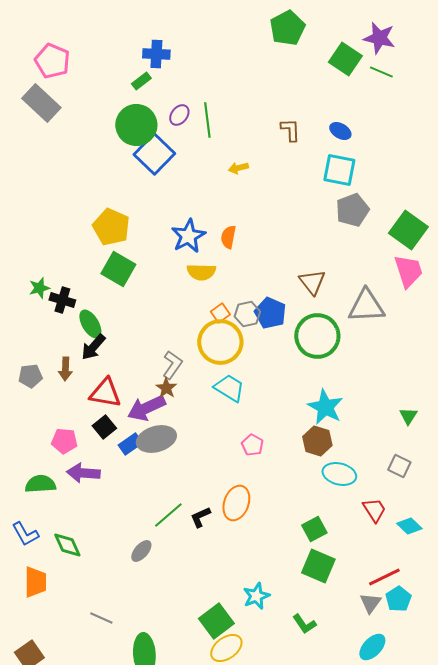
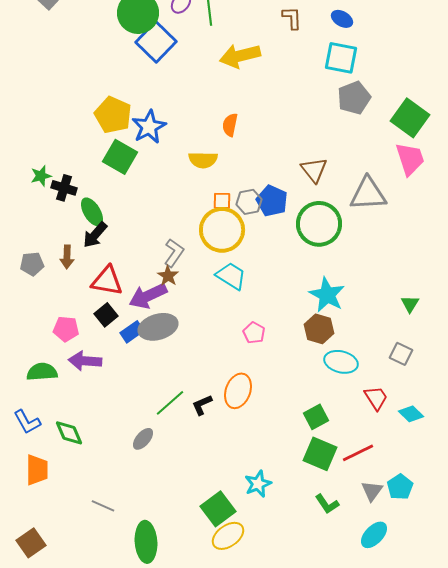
yellow arrow: (238, 168) -> (240, 56), size x2.0
blue star: (188, 236) -> (149, 127), moved
orange square: (220, 313) -> (222, 201), turned 36
red line: (384, 577) -> (358, 453), moved
green L-shape: (304, 624) -> (327, 504), moved

